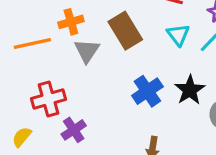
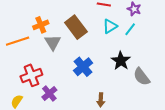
cyan triangle: (178, 35) -> (110, 26), turned 42
blue cross: (147, 91) -> (83, 67), moved

